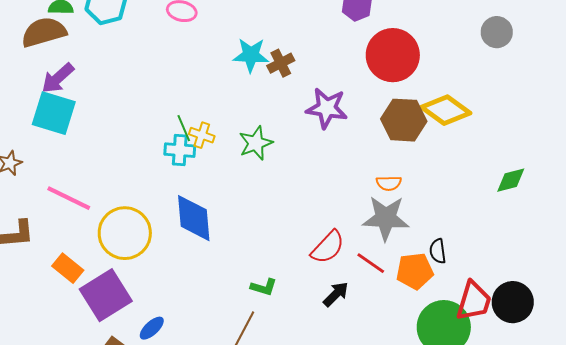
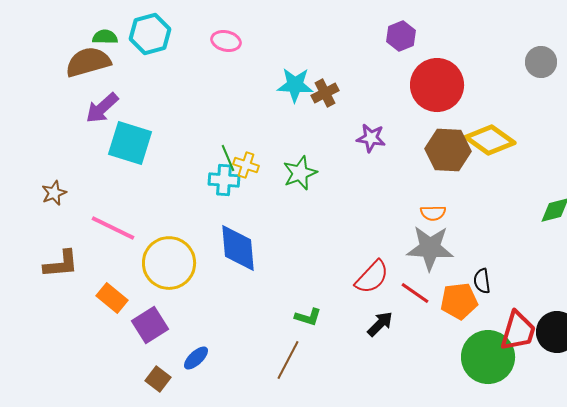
purple star: (327, 108) -> (371, 138), size x0.7
cyan square: (54, 113) -> (130, 143), moved
purple square: (106, 295) -> (150, 325), size x0.7

